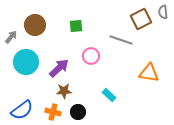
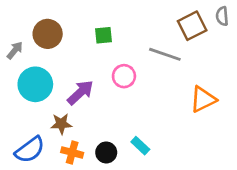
orange triangle: (149, 73) -> (203, 99), turned -35
brown star: (64, 91) -> (61, 124), moved
cyan rectangle: (109, 95) -> (140, 146), moved

